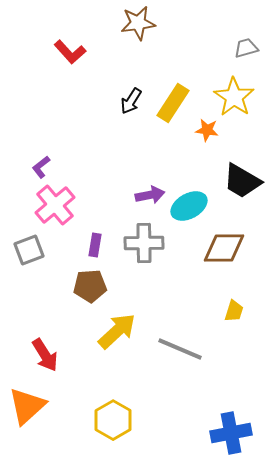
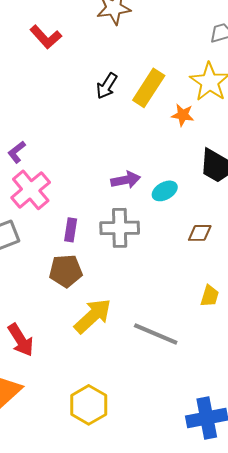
cyan ellipse: (189, 206) -> (165, 191), size x0.7
brown diamond: (224, 248) -> (200, 233), size x0.6

